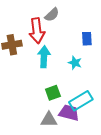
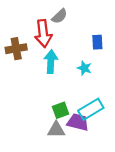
green square: (53, 93) -> (61, 110), moved

